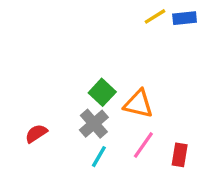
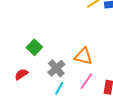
green square: (102, 92) -> (34, 47), moved

